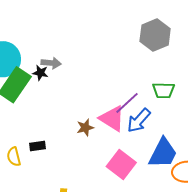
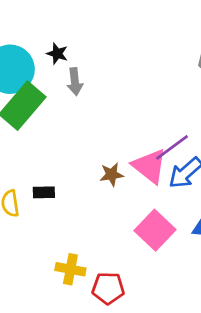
gray arrow: (51, 63) -> (75, 82), turned 72
black star: (40, 73) -> (57, 54), moved

